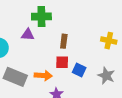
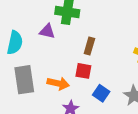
blue square: (79, 70) -> (101, 93), moved
gray rectangle: (15, 77) -> (24, 80), turned 50

